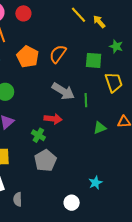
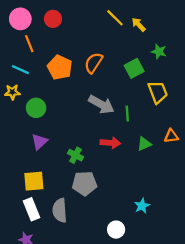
green square: (94, 60) -> (134, 68), turned -30
red arrow: (53, 119) -> (110, 143), moved
gray pentagon: (45, 161) -> (84, 183), turned 30
gray semicircle: (18, 199) -> (60, 210), moved, size x1.5

